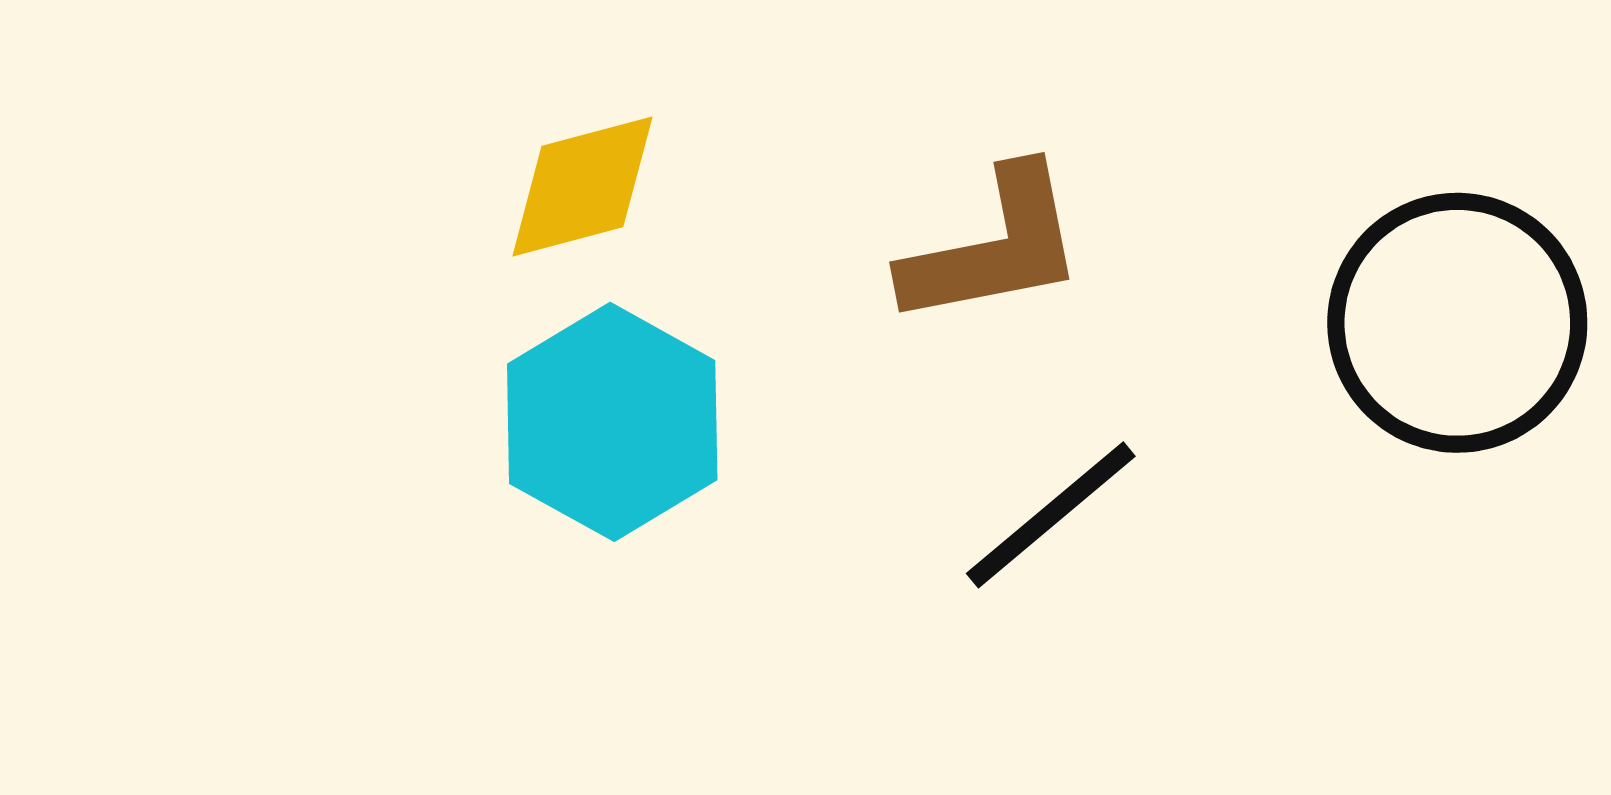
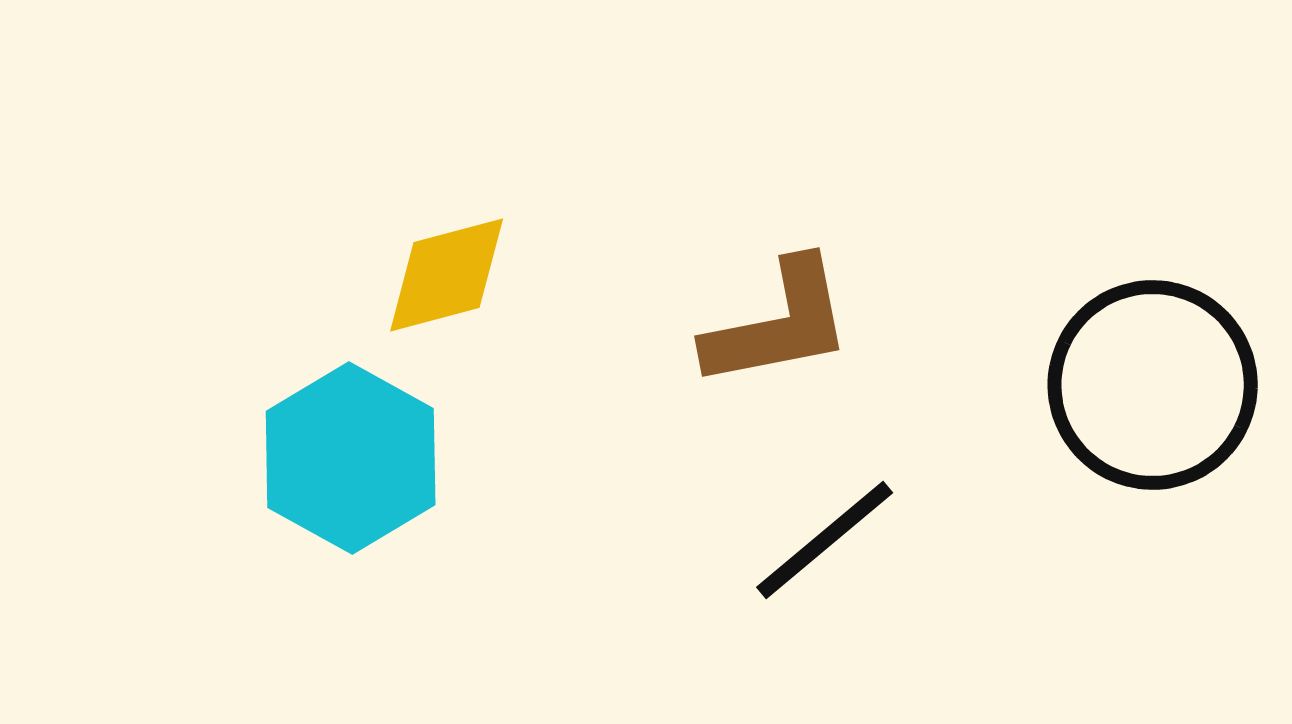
cyan hexagon: (612, 422) -> (351, 458), moved

